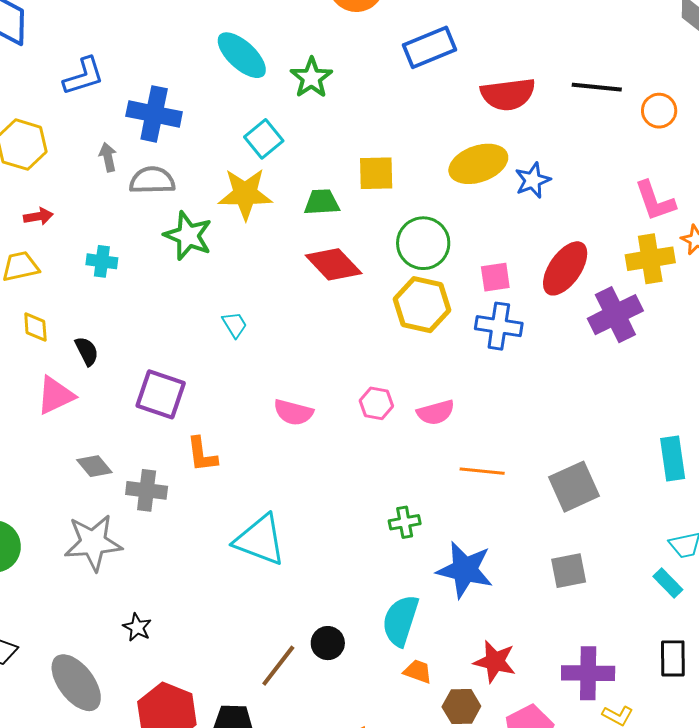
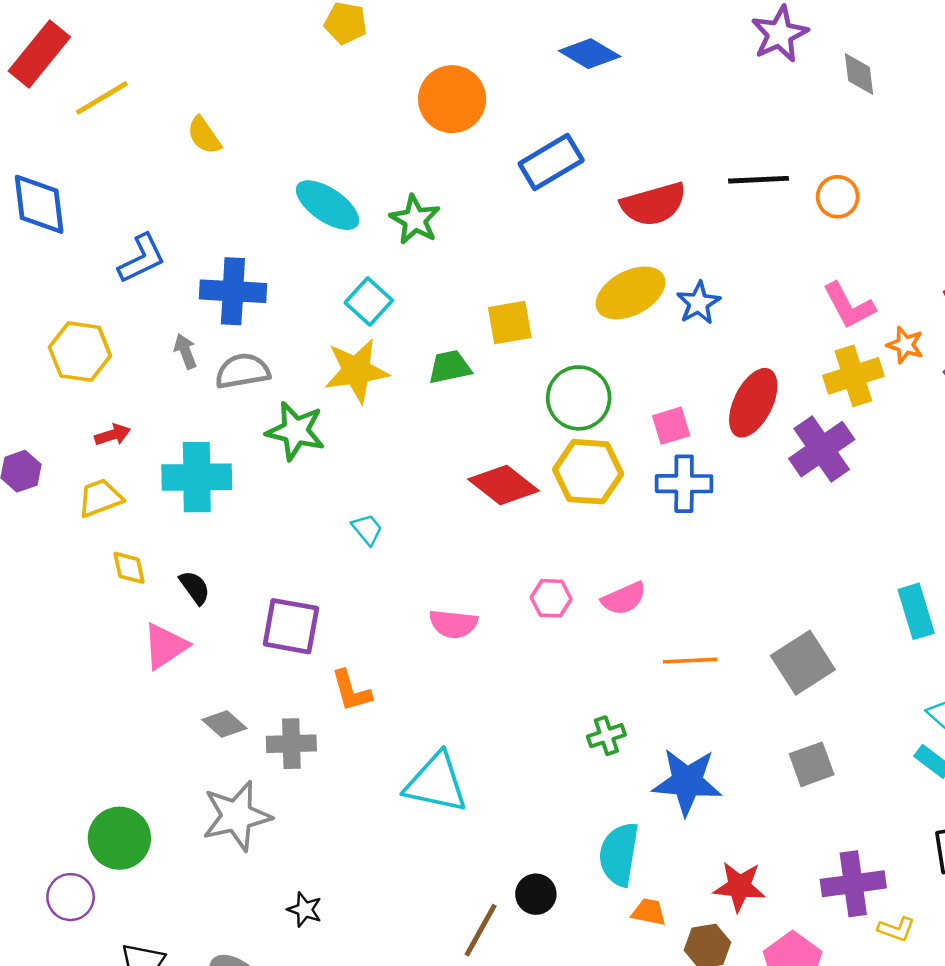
cyan cross: (102, 261) -> (197, 477), size x1.8
red diamond: (334, 264) -> (504, 485), moved

